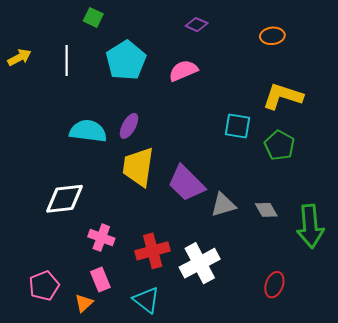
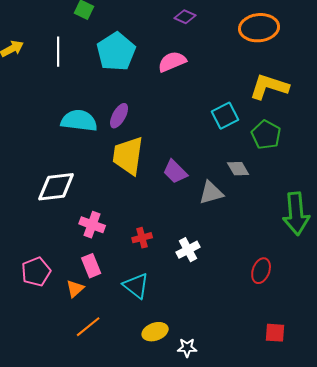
orange ellipse: (272, 36) -> (259, 28), size x1.6
cyan square: (238, 126) -> (225, 116), turned -36
purple trapezoid: (186, 183) -> (175, 172), size x0.7
gray diamond: (266, 210) -> (238, 169), moved
red cross: (153, 251) -> (142, 238), size x0.6
white cross: (200, 263) -> (188, 250), size x0.6

